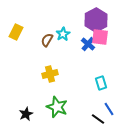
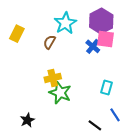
cyan star: (63, 34) -> (65, 23), moved, size x1.5
cyan rectangle: (101, 83) -> (106, 87), turned 32
green star: (57, 107) -> (60, 93), moved
black line: (98, 119) -> (95, 125), moved

